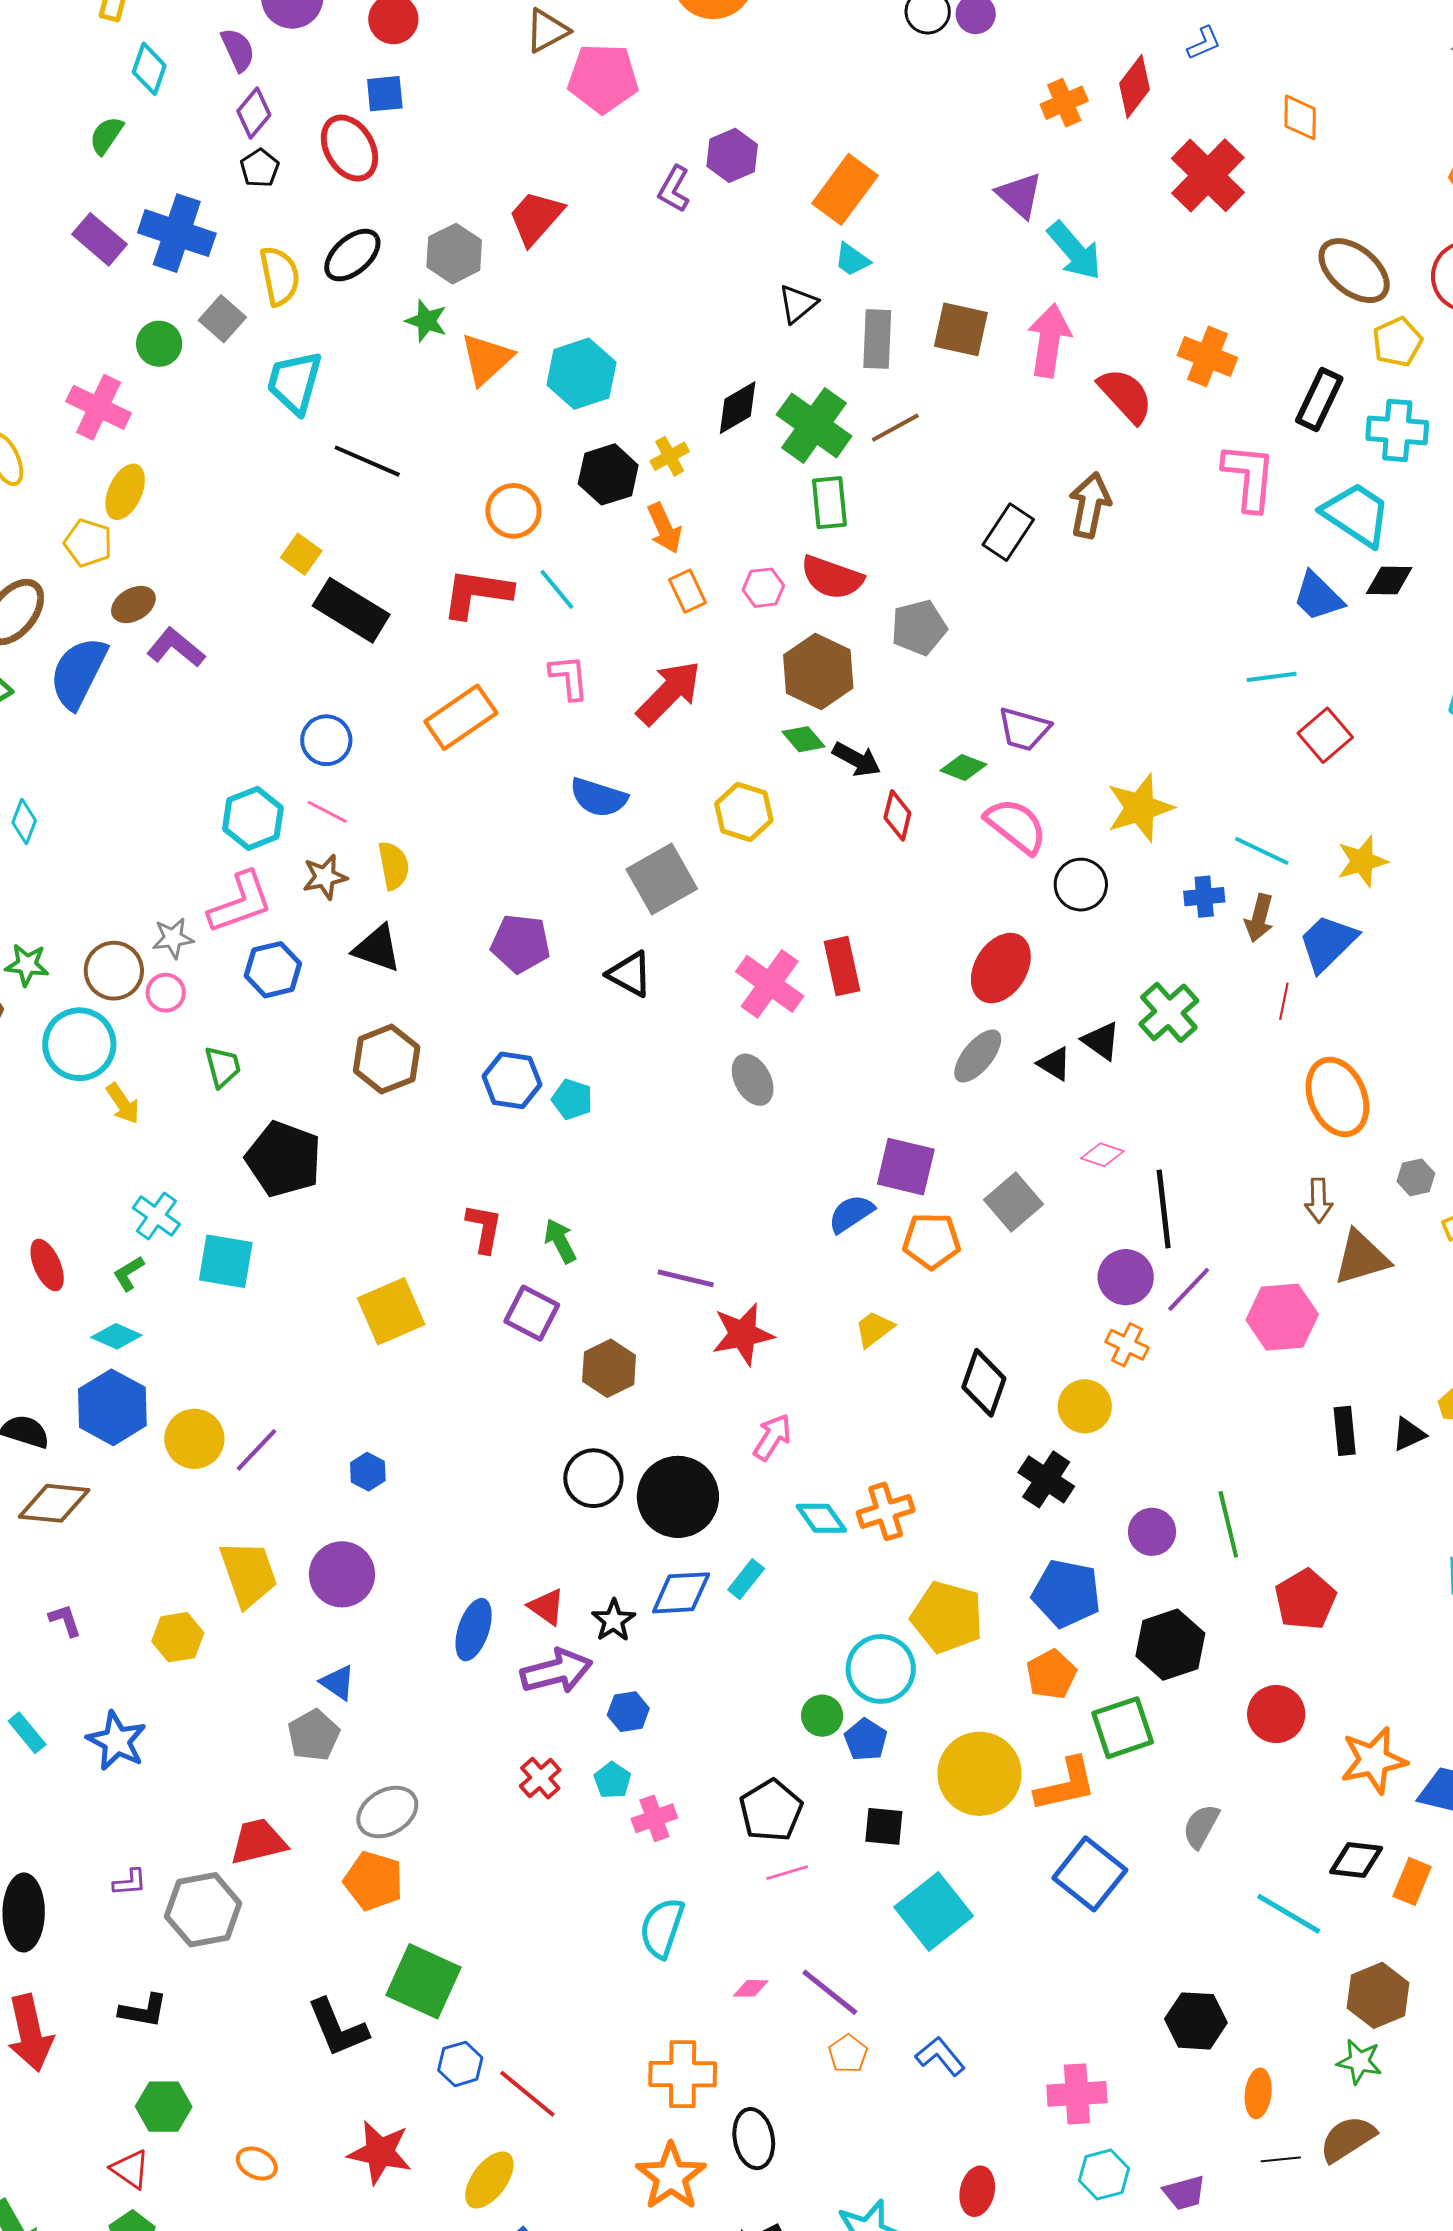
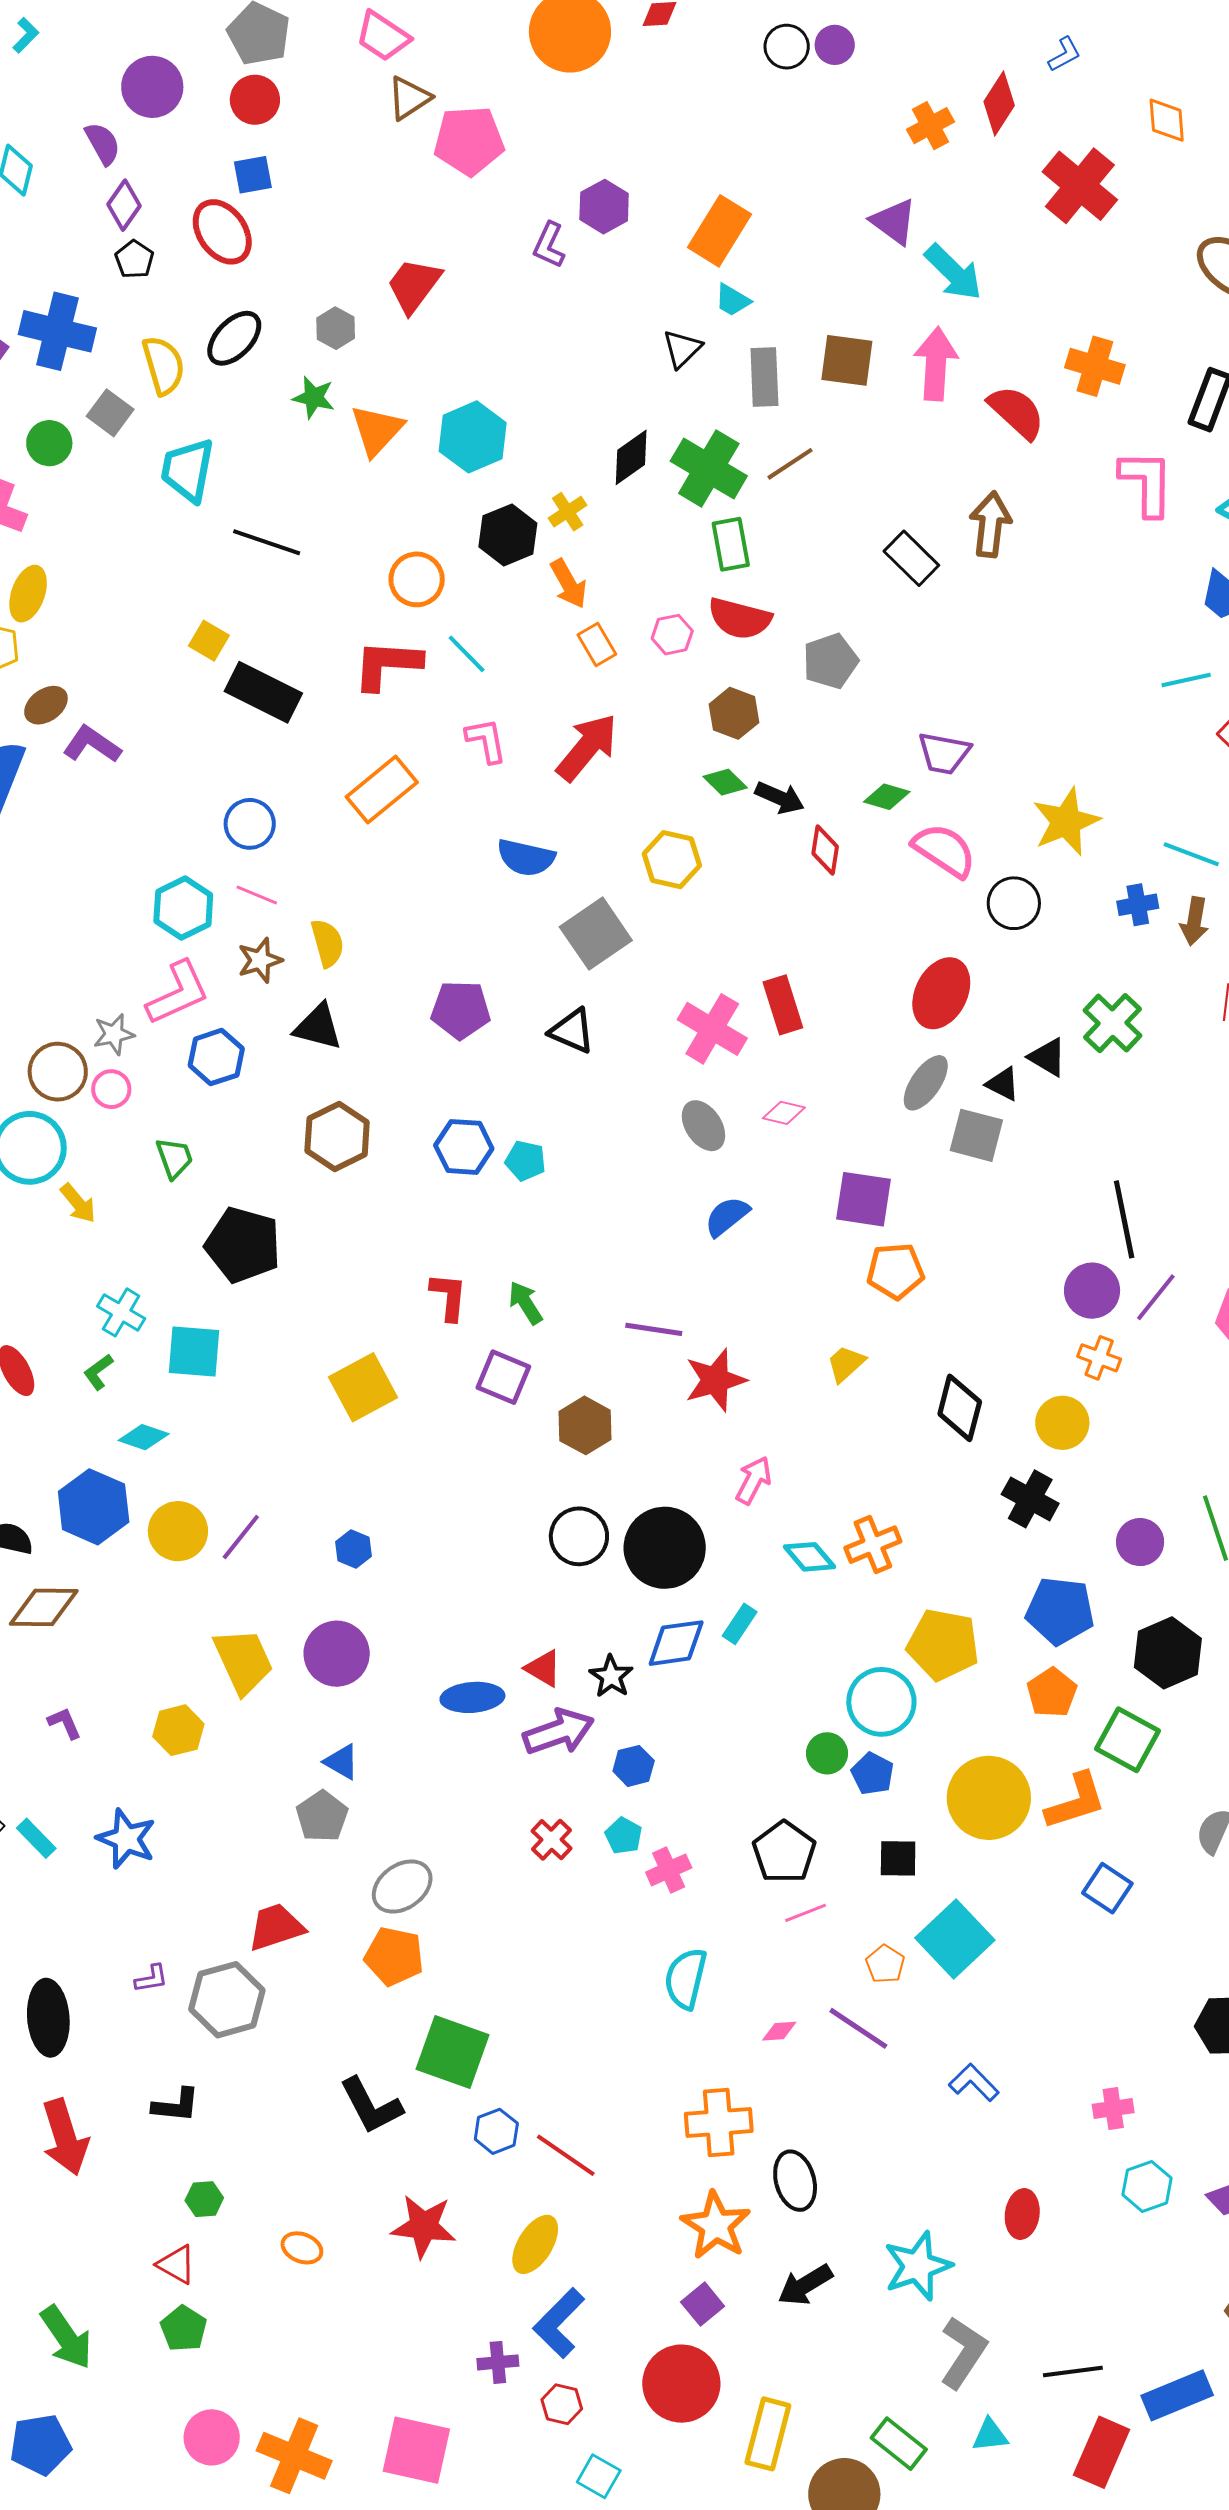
gray hexagon: (454, 254) -> (336, 328), size x0.7
black rectangle: (1008, 532) -> (911, 558), turned -74
brown hexagon: (818, 671) -> (734, 713), size x0.7
pink diamond: (1102, 1155) -> (784, 1113), moved
gray square: (1013, 1202) -> (976, 1135), moved, turned -30
blue semicircle: (851, 1214) -> (727, 1216), moved
cyan diamond: (116, 1336) -> (144, 1437), moved
blue ellipse: (474, 1630) -> (472, 1697), turned 72
green square: (1123, 1728) -> (1127, 1740), turned -38
blue square: (1090, 1874) -> (1107, 1888), size x0.7
orange pentagon: (848, 2054) -> (885, 1964), moved
pink cross: (1077, 2094) -> (1113, 2108), size x0.7
green hexagon: (164, 2107) -> (204, 2199), size x0.7

